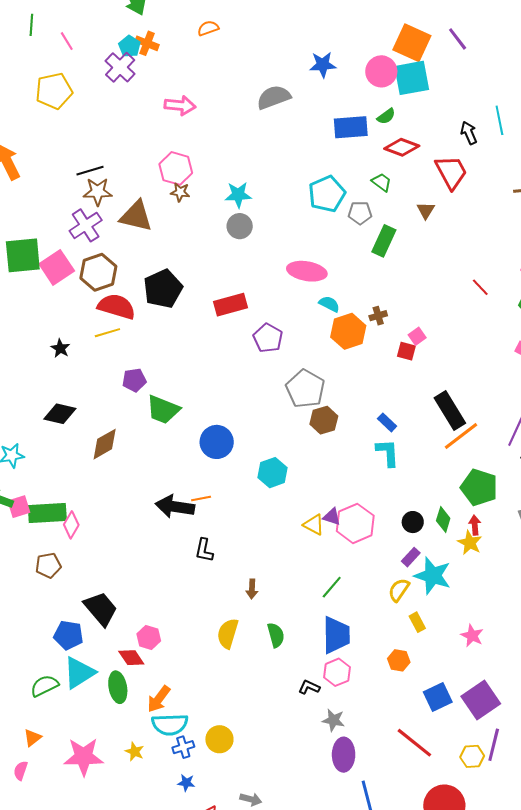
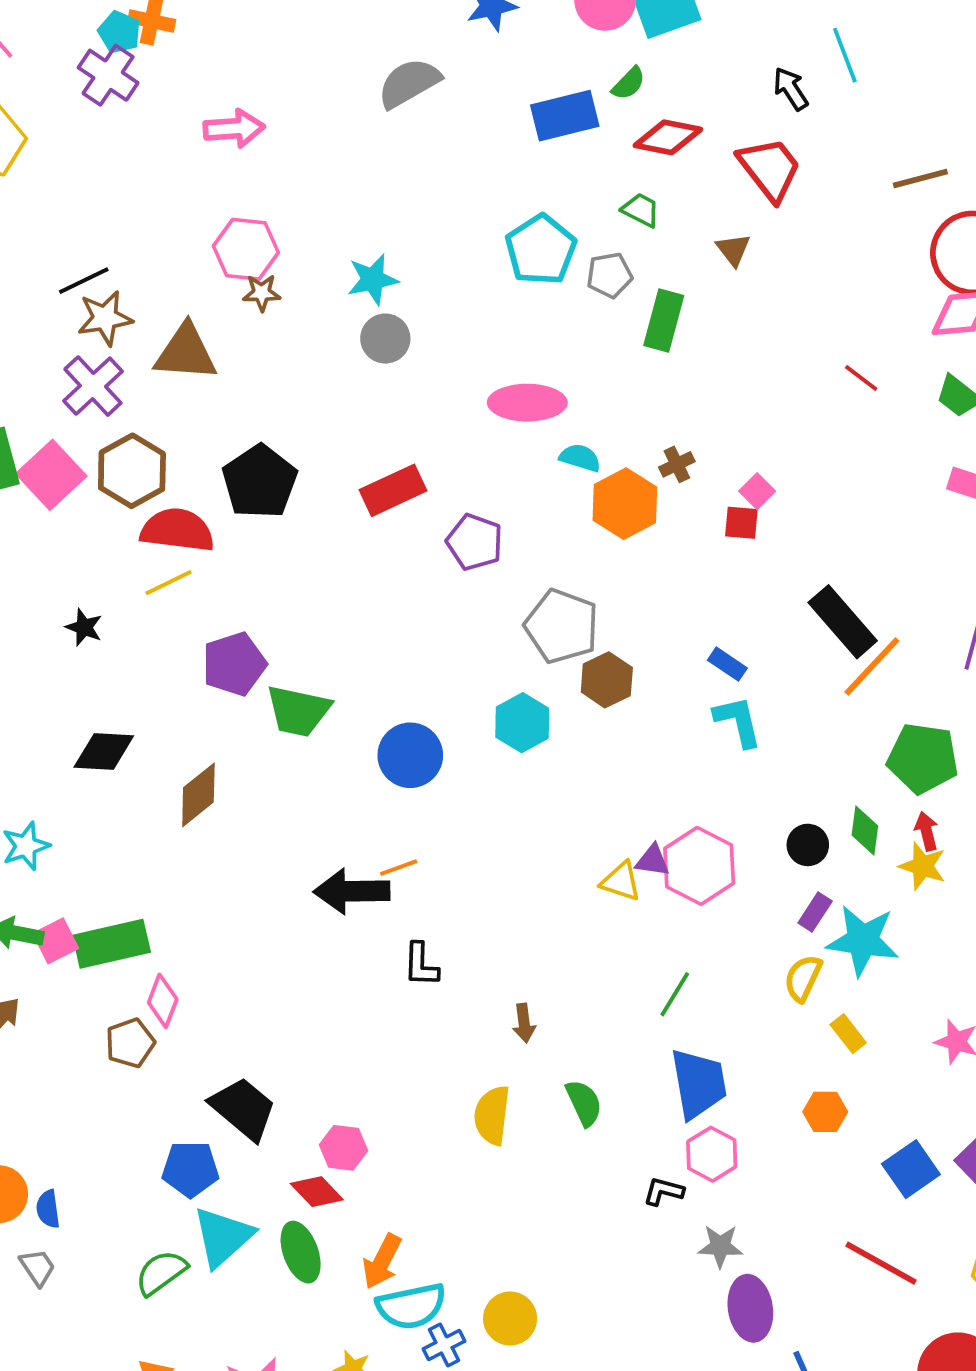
purple pentagon: (134, 380) -> (234, 664), size x1.4
cyan hexagon: (272, 473) -> (522, 723), moved
pink diamond: (71, 525) -> (163, 1001), moved

